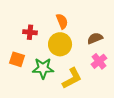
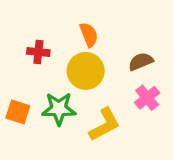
orange square: (17, 59) -> (18, 112), moved

